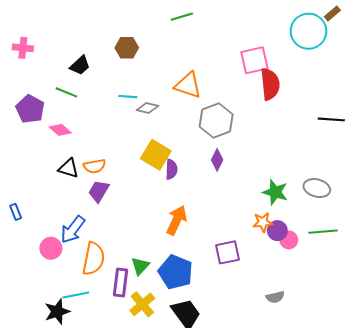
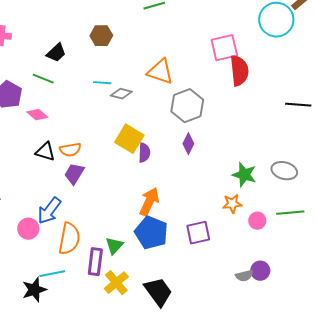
purple circle: (277, 231) -> (260, 271), moved
blue pentagon: (176, 272) -> (151, 233), moved

